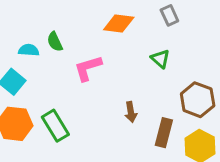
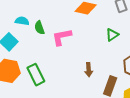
green semicircle: (55, 42) -> (39, 28), moved
green triangle: (160, 59) -> (112, 35), turned 40

